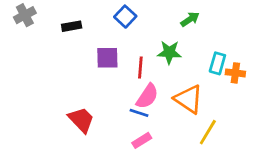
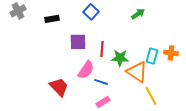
green star: (169, 52) -> (120, 58), moved
cyan rectangle: (217, 63) -> (152, 56), moved
pink semicircle: (147, 96) -> (86, 70), moved
yellow line: (208, 132) -> (151, 96), turned -60

